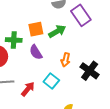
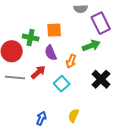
green arrow: (57, 31) -> (91, 46), moved
orange arrow: (66, 60) -> (71, 61), moved
red arrow: (28, 89) -> (38, 72), moved

